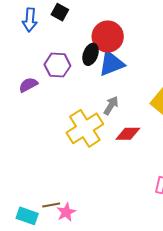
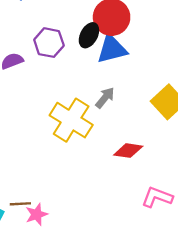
yellow cross: (85, 128) -> (71, 120), turned -33
red diamond: (128, 134) -> (128, 151), moved

